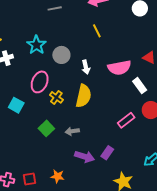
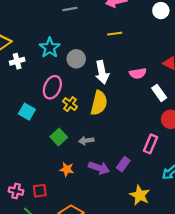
yellow line: (97, 31) -> (115, 34), turned -72
white arrow: (86, 67) -> (102, 72), size x1.5
pink semicircle: (119, 68) -> (138, 73), size x0.7
pink rectangle: (126, 120) -> (150, 144), moved, turned -30
orange star: (57, 176) -> (67, 169), moved

